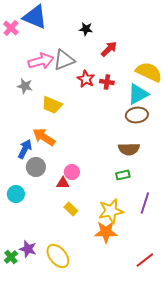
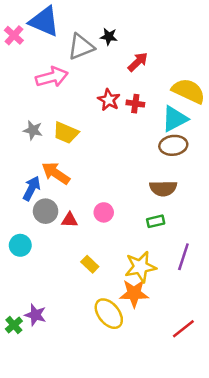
gray triangle: (64, 60) -> (81, 47), moved
gray star: (25, 86) -> (33, 130), moved
pink circle: (72, 172) -> (104, 212), moved
red triangle: (63, 183) -> (70, 220), moved
yellow ellipse: (58, 256) -> (109, 314), moved

